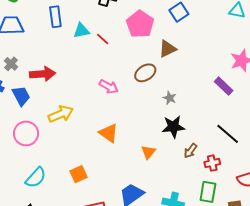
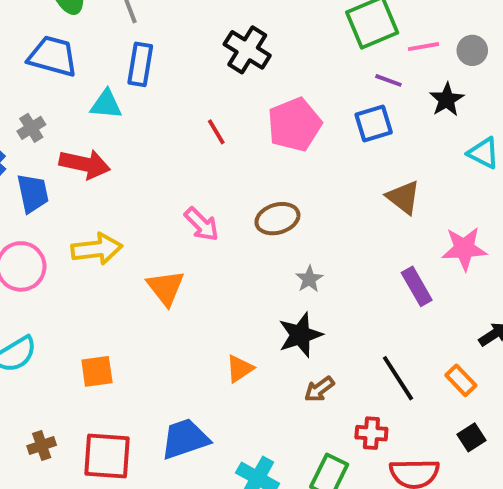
cyan triangle: (81, 31) -> (106, 104), moved
brown triangle: (167, 49) -> (403, 197), moved, turned 48
black star: (173, 127) -> (300, 335), turned -30
orange triangle: (109, 133) -> (166, 288), moved
red cross: (212, 163) -> (371, 433), moved

